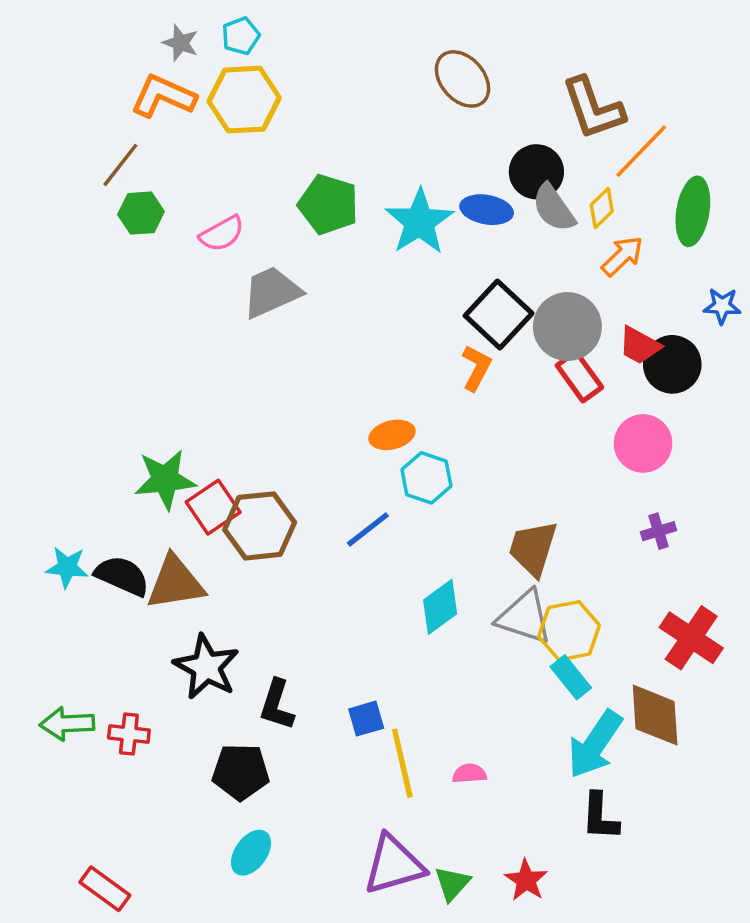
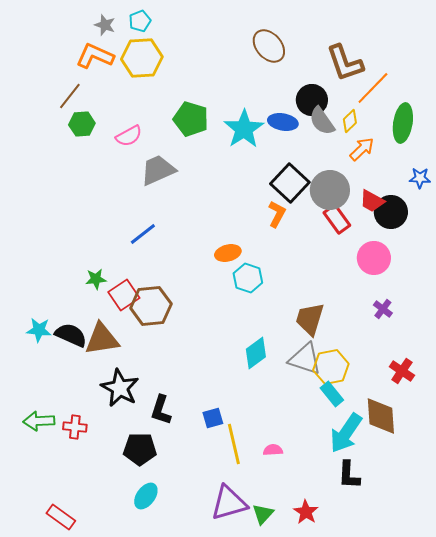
green star: (165, 480) -> (96, 279), size x0.6
blue line: (368, 529) -> (143, 234), moved
purple cross: (658, 531) -> (383, 309), turned -36
red cross: (691, 638) -> (402, 371), size x0.7

